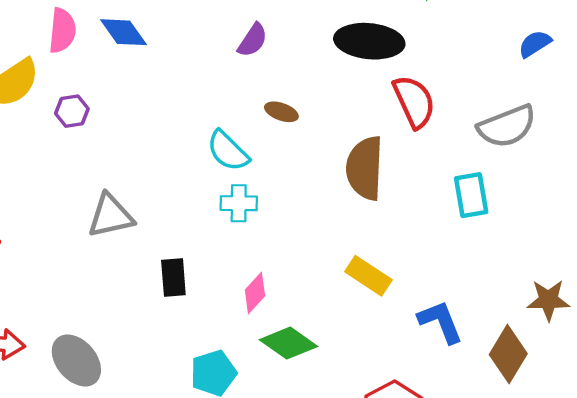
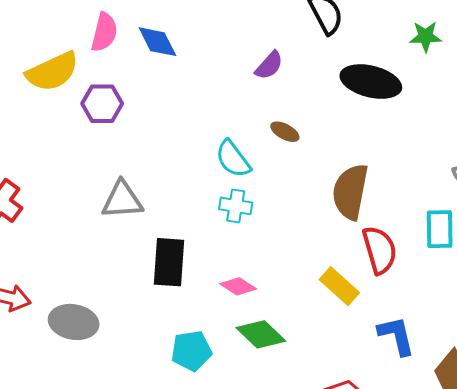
red semicircle: (414, 102) -> (380, 250), moved
purple hexagon: (72, 111) -> (102, 104), size x1.4
black rectangle: (173, 277) -> (169, 262), size x1.4
pink diamond: (255, 293) -> (238, 286), turned 72
gray ellipse: (76, 360) -> (74, 322), turned -48

